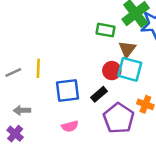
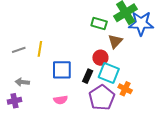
cyan square: (130, 69) -> (109, 73), moved
black rectangle: (99, 94) -> (88, 76), turned -32
purple cross: (15, 134) -> (14, 101), turned 32

